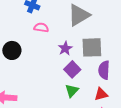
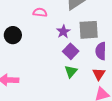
red triangle: (101, 94) -> (99, 74), turned -40

